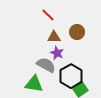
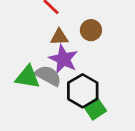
purple star: (57, 53) -> (63, 59), size x1.5
green triangle: (34, 84) -> (28, 77), moved

